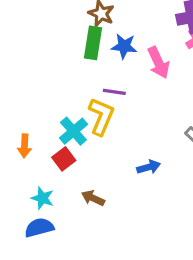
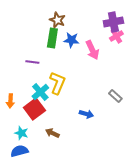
purple line: (114, 92) -> (32, 62), moved
red square: (64, 159) -> (34, 109), size x1.5
blue arrow: (149, 167) -> (86, 114), turned 32

